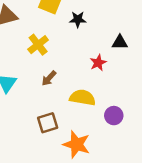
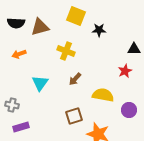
yellow cross: (38, 45) -> (66, 51), turned -30
red star: (98, 63) -> (125, 71), moved

